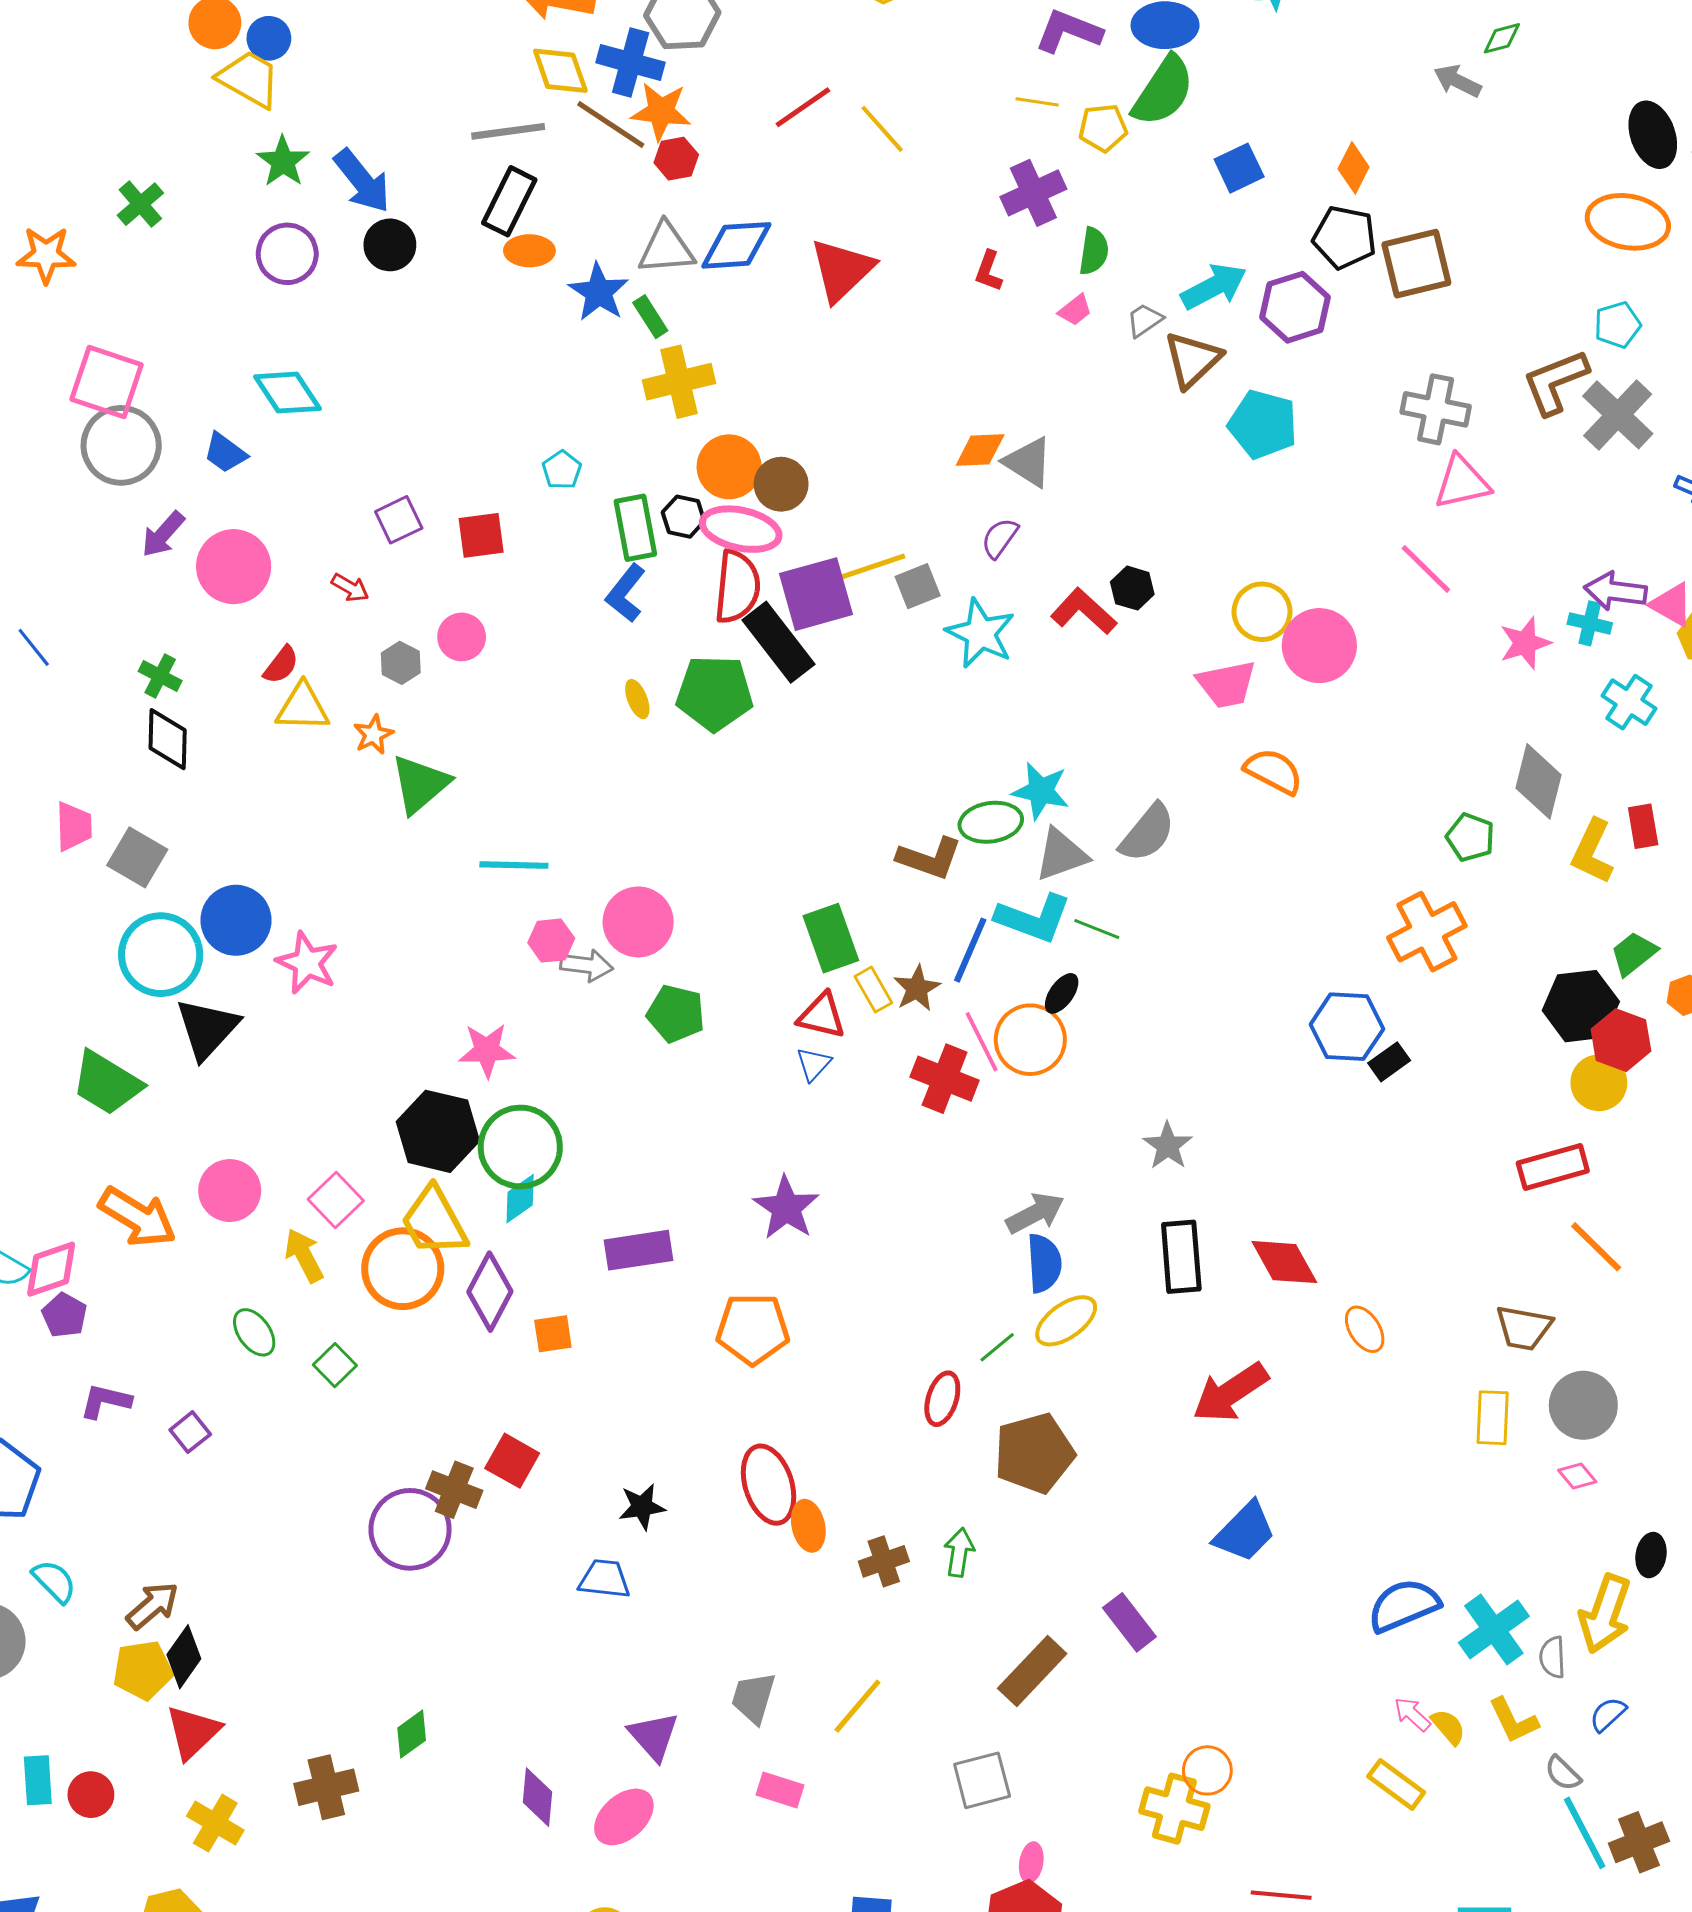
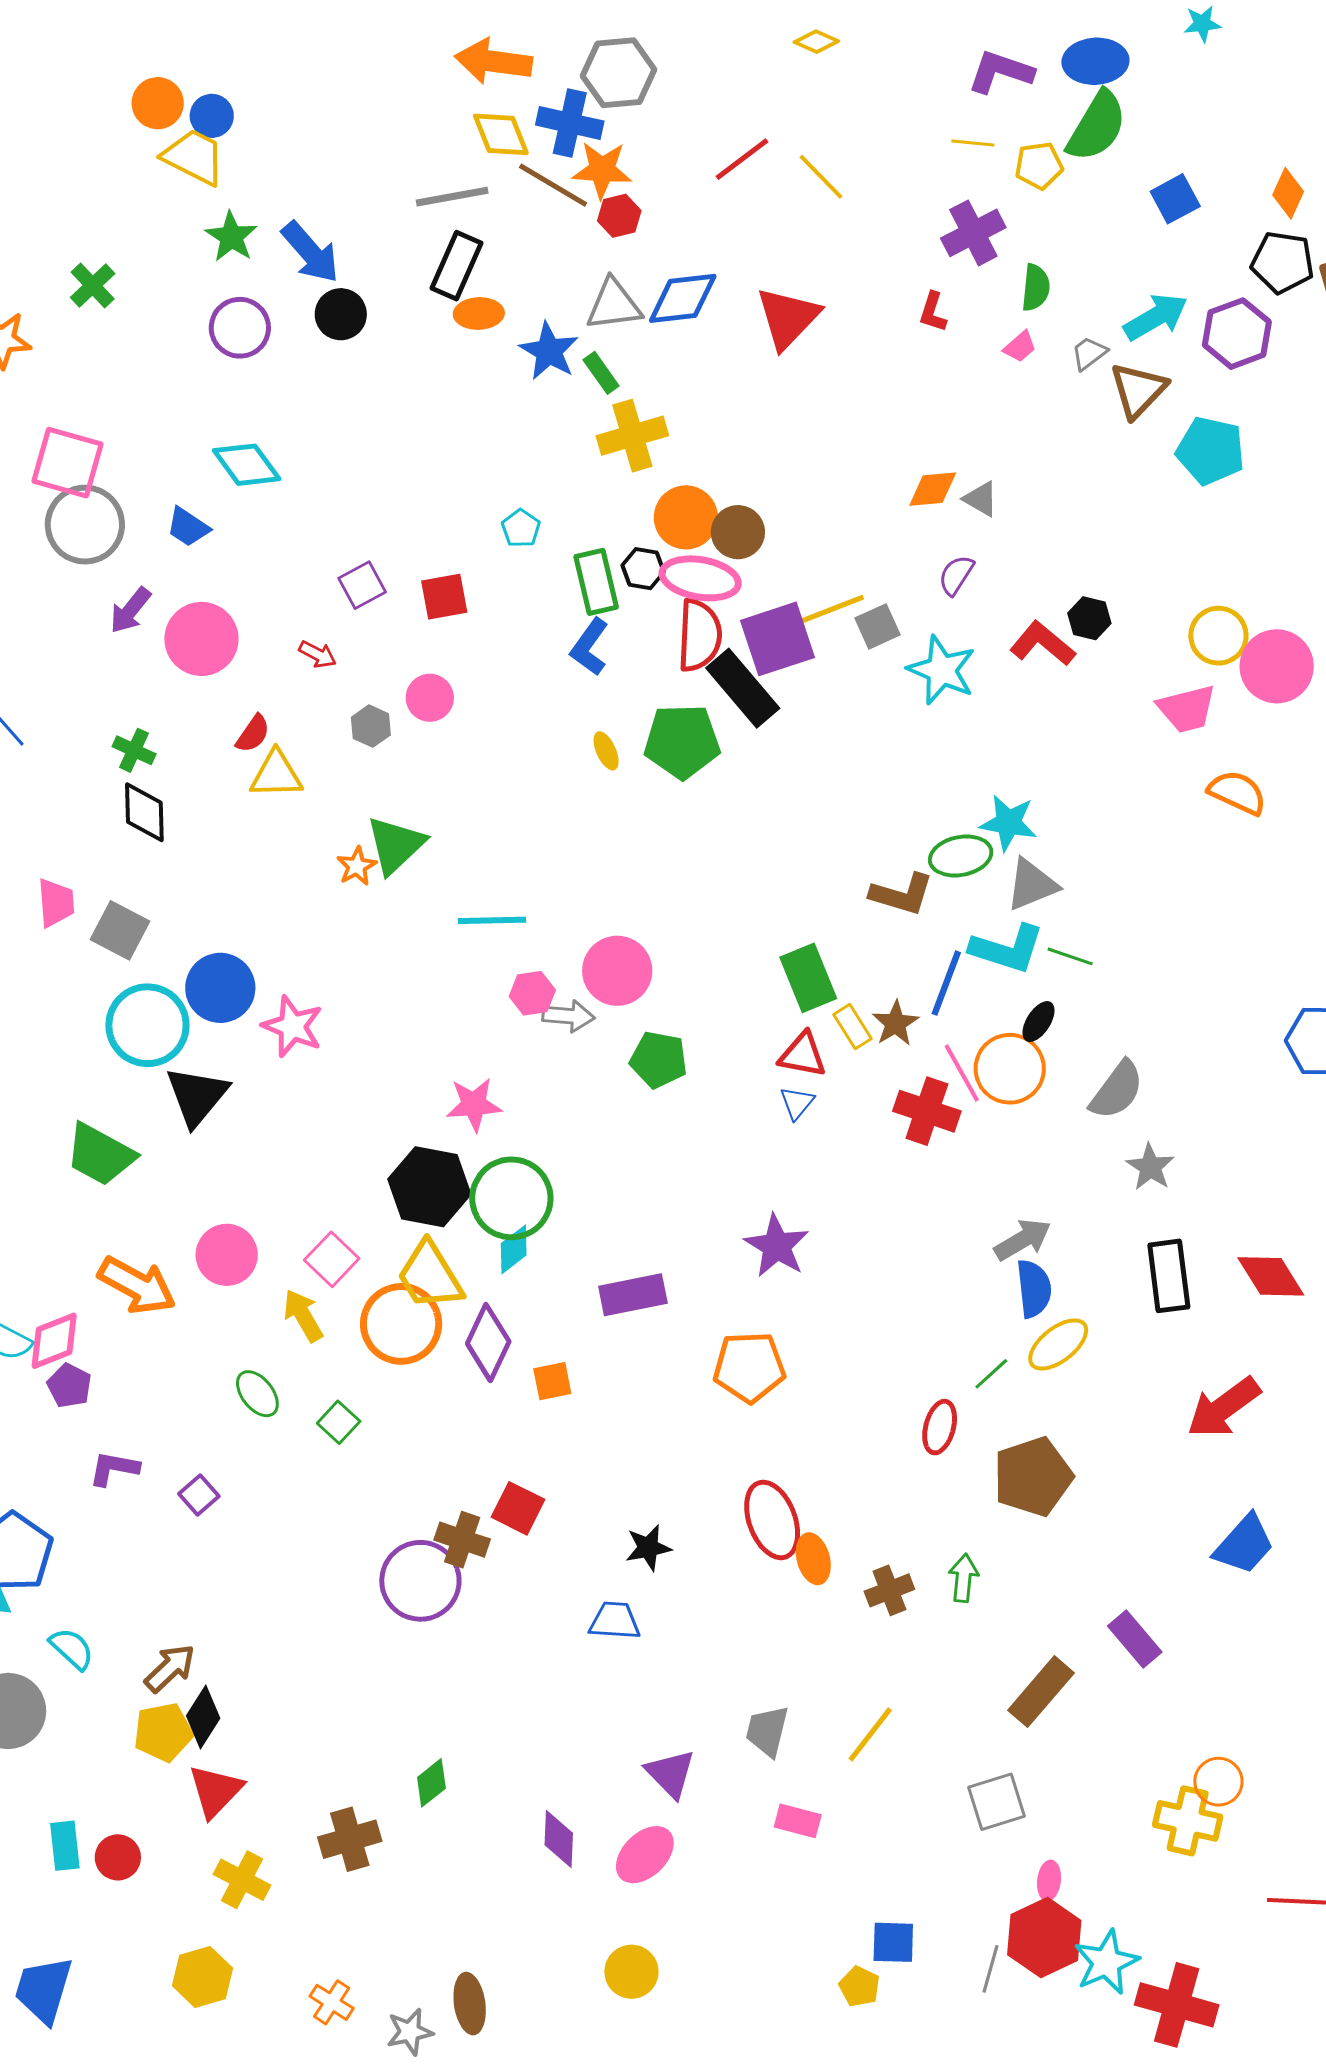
gray triangle: (1028, 462) -> (981, 499), size x0.7
orange star: (373, 735) -> (357, 866), moved
gray semicircle: (1147, 833) -> (1117, 1090), moved

